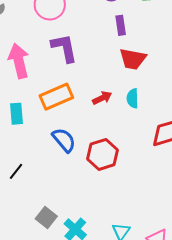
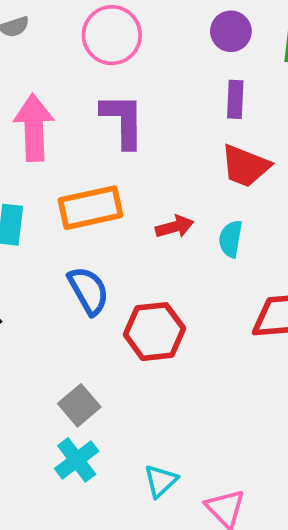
gray square: (46, 217) -> (79, 405), moved

